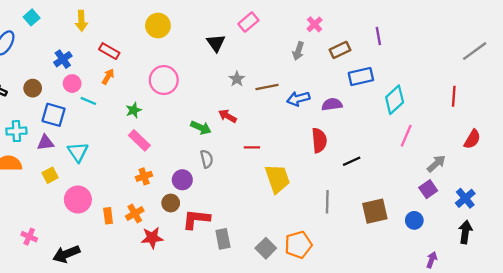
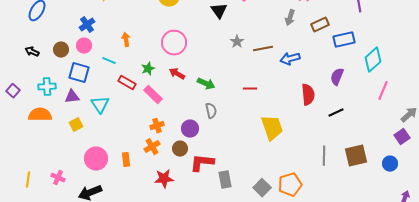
brown rectangle: (340, 50) -> (320, 25), moved
red rectangle: (109, 51) -> (127, 83), moved
orange arrow: (108, 77) -> (126, 40), turned -40
pink circle: (72, 84) -> (84, 46), moved
purple semicircle: (332, 104) -> (337, 77), moved, turned -60
red arrow: (228, 116) -> (177, 74), moved
red line: (252, 147) -> (250, 89), moved
pink circle: (78, 200) -> (96, 159), moved
gray line: (327, 202) -> (324, 156), moved
orange cross: (135, 213) -> (152, 147), moved

